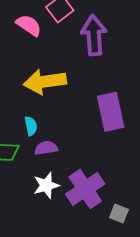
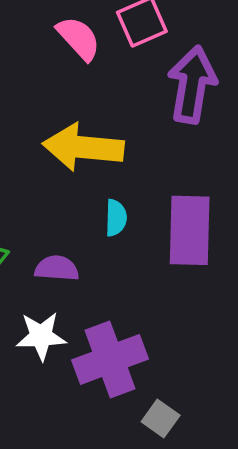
cyan semicircle: (31, 126) -> (116, 218), moved

